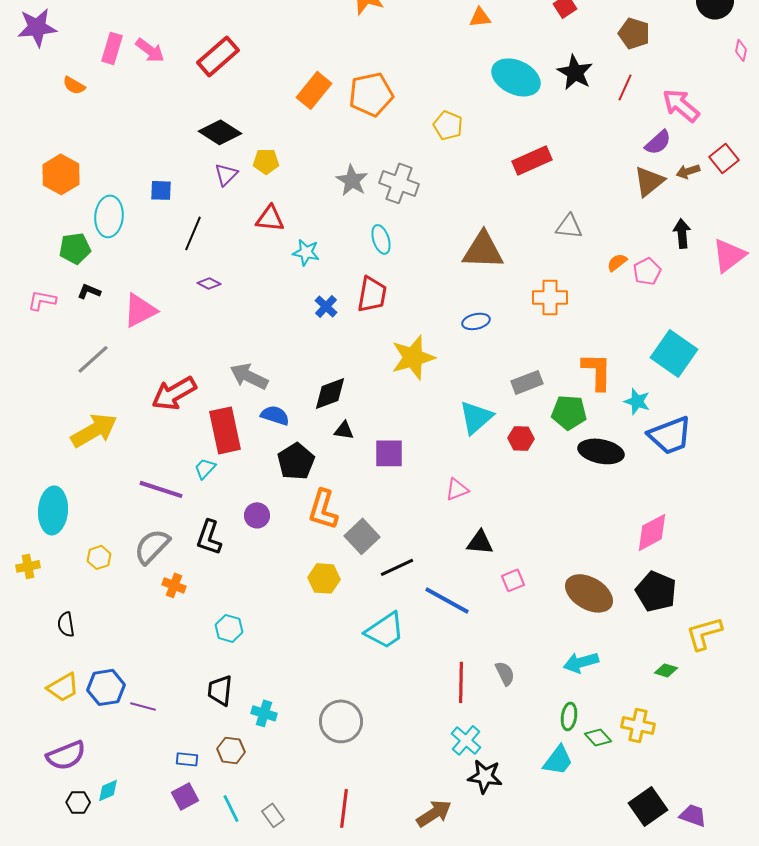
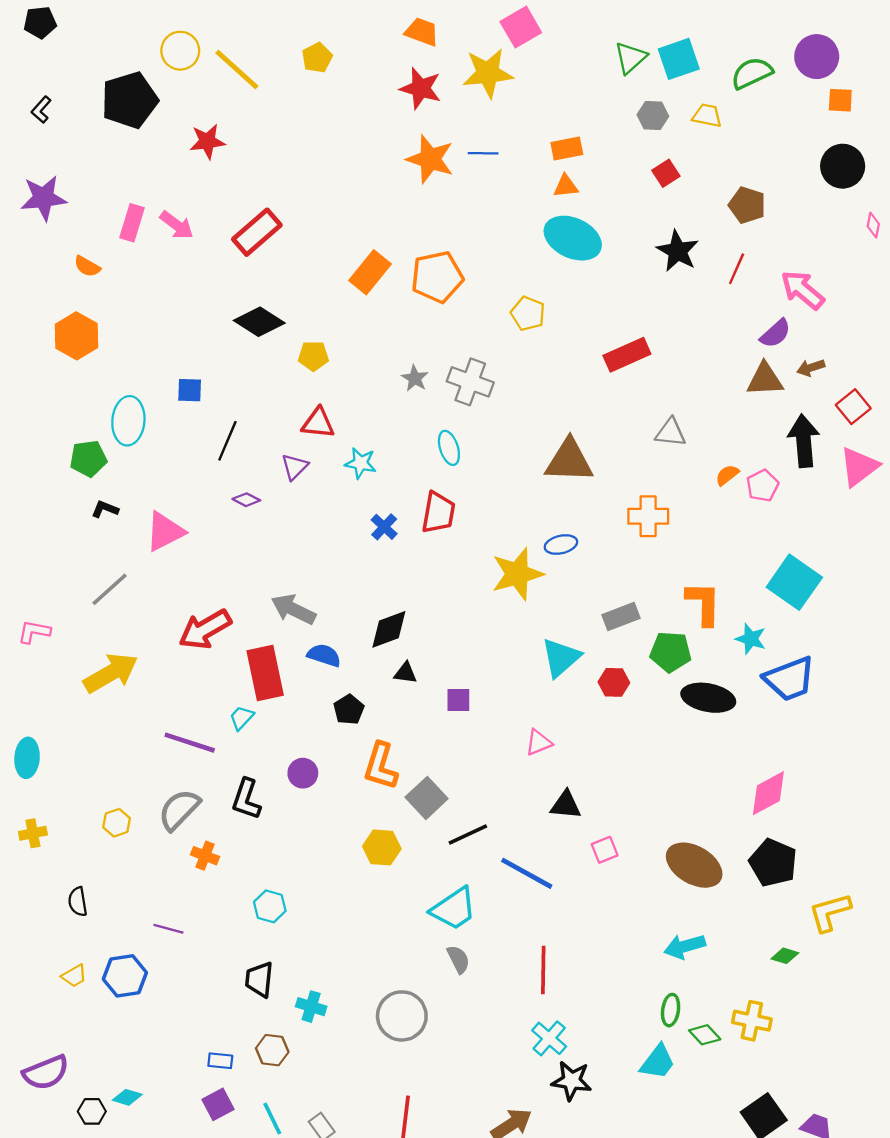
cyan ellipse: (516, 77) -> (573, 238), moved
red square: (724, 158) -> (853, 407), moved
orange hexagon: (61, 174) -> (77, 336), moved
purple triangle: (226, 174) -> (295, 467), moved
gray star: (352, 180) -> (415, 378), size x0.7
brown triangle: (649, 181) -> (765, 380), turned 36
black arrow: (682, 233) -> (804, 441), size x1.5
pink L-shape: (42, 300) -> (34, 632), moved
yellow star: (413, 357) -> (517, 574), moved
purple square: (389, 453) -> (458, 700), size x0.7
black pentagon: (296, 461) -> (349, 710), size x0.7
cyan ellipse: (53, 510) -> (27, 758), moved, size x0.7
gray semicircle: (505, 673) -> (458, 959), moved
yellow trapezoid: (63, 687) -> (74, 976), size x0.7
purple line: (143, 706) -> (168, 929), moved
purple semicircle: (66, 755) -> (46, 1073), moved
cyan diamond: (108, 790) -> (127, 1097), turned 40

